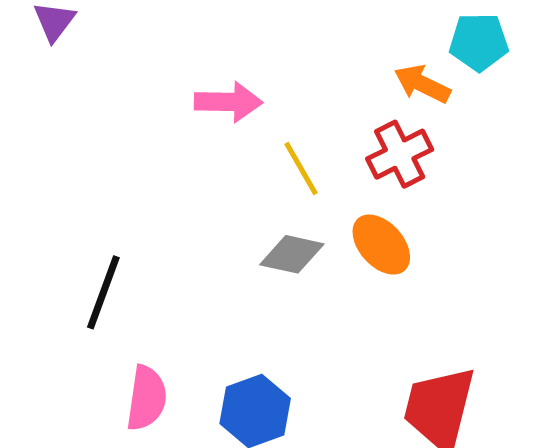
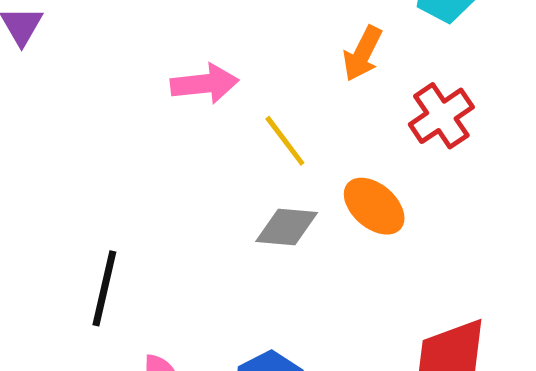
orange arrow: (422, 84) -> (363, 54), moved, turned -82
red cross: (400, 154) -> (441, 116), moved

